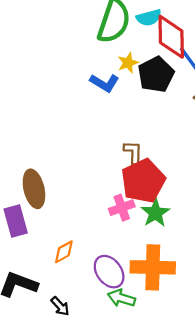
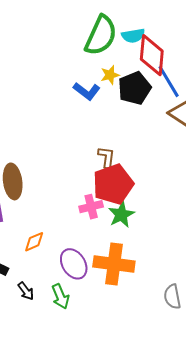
green arrow: (121, 298) -> (60, 296), moved, turned -135

